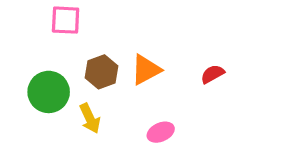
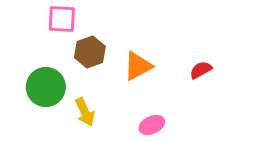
brown hexagon: (101, 72) -> (90, 52), moved

